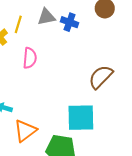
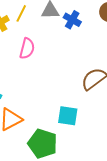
cyan square: (81, 118) -> (68, 116), size x0.7

